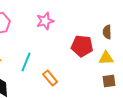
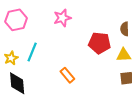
cyan line: (26, 62) -> (32, 52), moved

